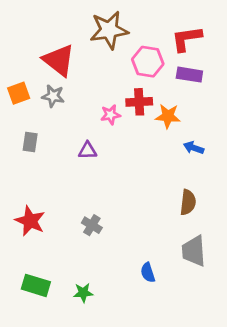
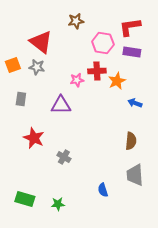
brown star: (109, 30) -> (76, 21), size x0.6
orange star: (168, 116) -> (117, 81), turned -30
purple triangle: (88, 151) -> (61, 105), size x1.5
red star: (30, 221) -> (34, 138), moved

